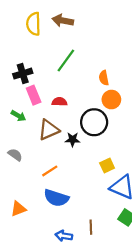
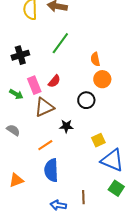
pink rectangle: (34, 95) -> (34, 85), moved
red semicircle: (59, 102) -> (54, 81), turned 128
black circle: (94, 122) -> (86, 100), size x0.7
black star: (72, 140) -> (66, 126), moved
blue semicircle: (56, 198) -> (51, 170), turned 70

